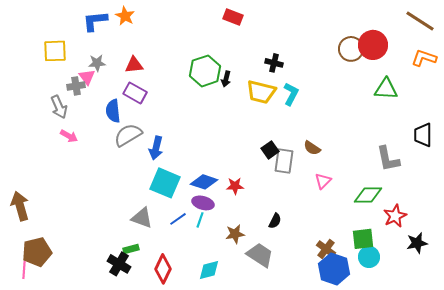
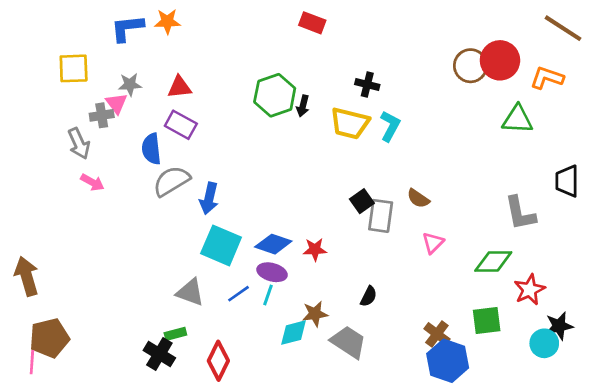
orange star: (125, 16) -> (167, 21), turned -30
orange L-shape: (424, 58) -> (547, 78), moved
cyan circle: (369, 257) -> (544, 343), moved
cyan diamond: (209, 270) -> (293, 333), moved

